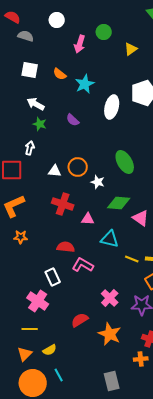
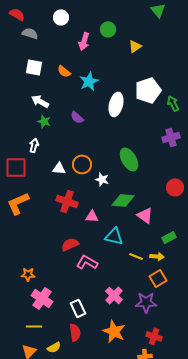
orange star: (21, 237) -> (28, 274), moved
red semicircle: (66, 247) -> (70, 244), turned -30
white rectangle: (53, 277) -> (78, 308), moved
red semicircle: (80, 320) -> (75, 332), moved, turned 114

